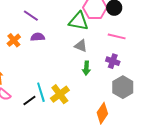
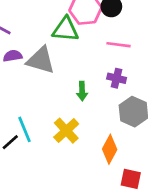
gray triangle: (81, 46) -> (41, 60), moved, size x1.6
yellow cross: (60, 94) -> (66, 131), moved

